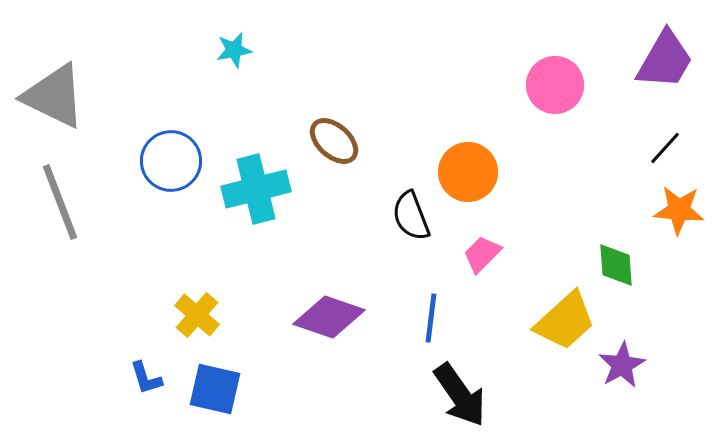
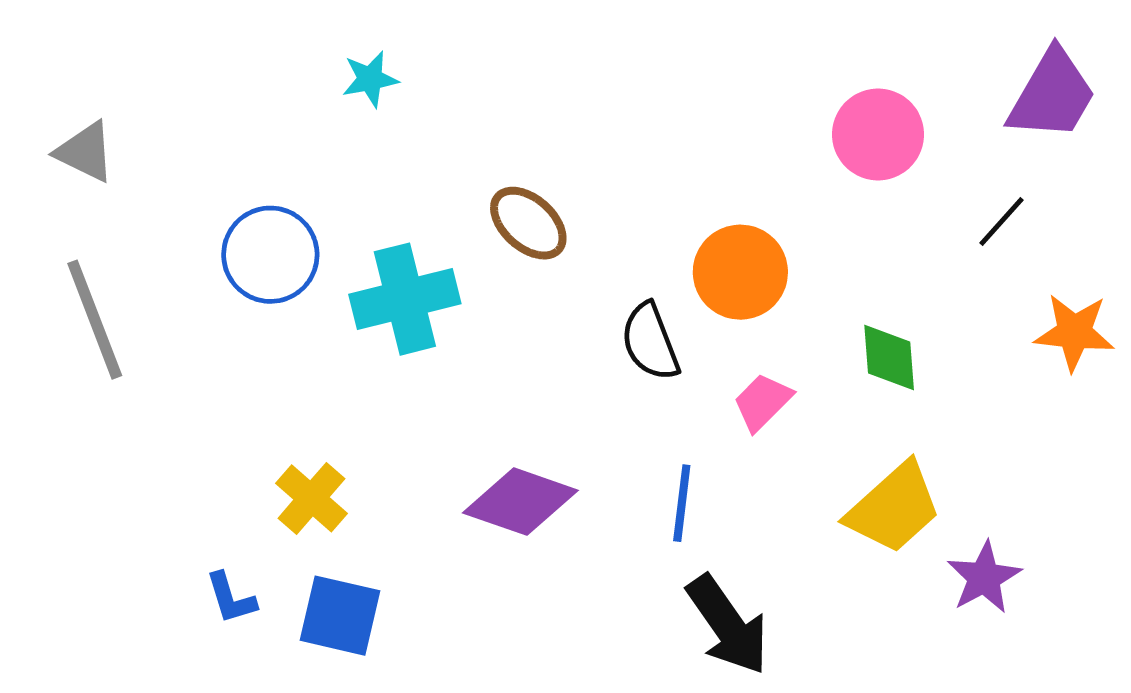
gray triangle: (54, 96) -> (85, 152), size x0.6
black line: (665, 148) -> (1001, 221), moved
green diamond: (616, 265) -> (889, 358), moved

